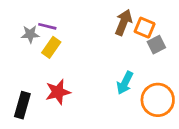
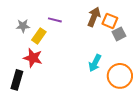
purple line: (47, 26) -> (55, 20), moved
red star: (58, 92) -> (33, 58), moved, turned 30

